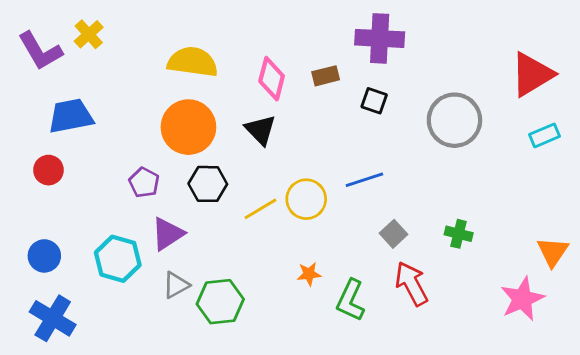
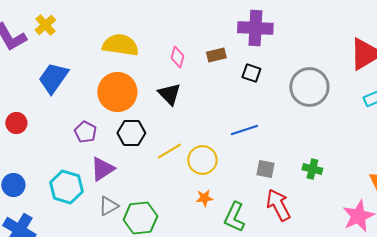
pink diamond: (272, 79) -> (177, 57), size x0.7
blue trapezoid: (71, 116) -> (53, 78), moved, turned -44
yellow circle: (306, 199) -> (202, 160), moved
gray square: (393, 234) -> (265, 169), turned -36

